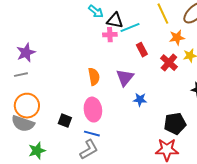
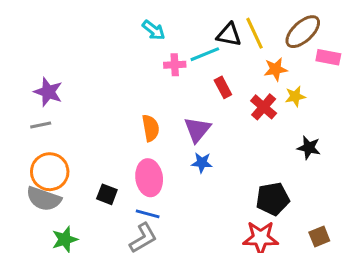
black triangle: (115, 21) -> (229, 35), moved
purple star: (26, 53) -> (48, 92), turned -30
blue star: (140, 100) -> (202, 163), moved

